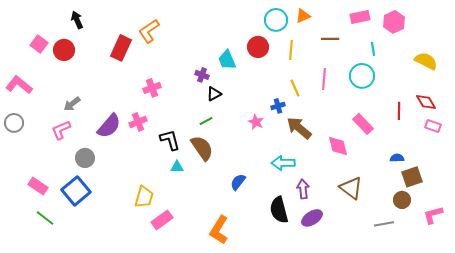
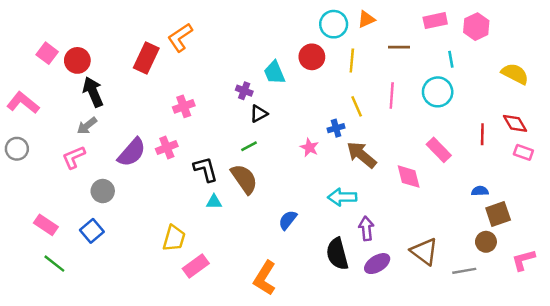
black arrow: (77, 20) -> (93, 92), moved, size x1.4
brown triangle: (351, 188) -> (424, 251), moved
blue square: (76, 191) -> (92, 231), size x0.7

